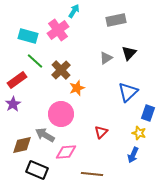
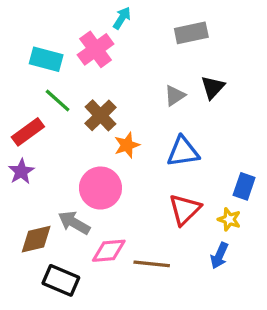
blue triangle: (128, 92) -> (183, 152), moved, turned 35
red triangle: (101, 132) -> (185, 209), moved, size x1.5
brown line: (92, 174) -> (152, 264), moved

